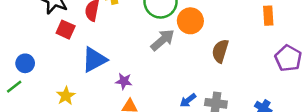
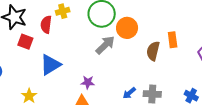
orange rectangle: (268, 16) -> (173, 40), moved
purple star: (124, 81) -> (88, 82), moved

